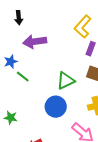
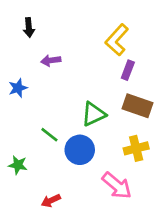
purple arrow: (35, 42) -> (51, 60), size x0.6
green line: (23, 77) -> (49, 135), moved

